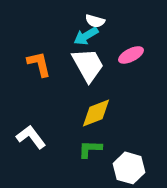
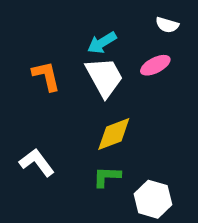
white semicircle: (95, 21) -> (167, 25), moved

